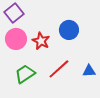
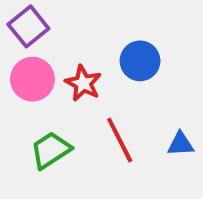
red line: (59, 69) -> (120, 140), turned -75

